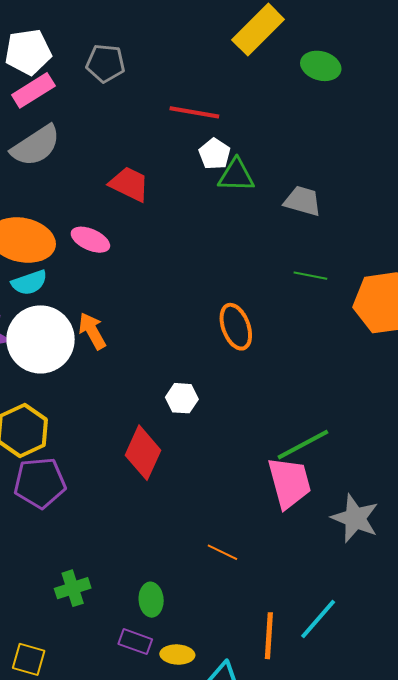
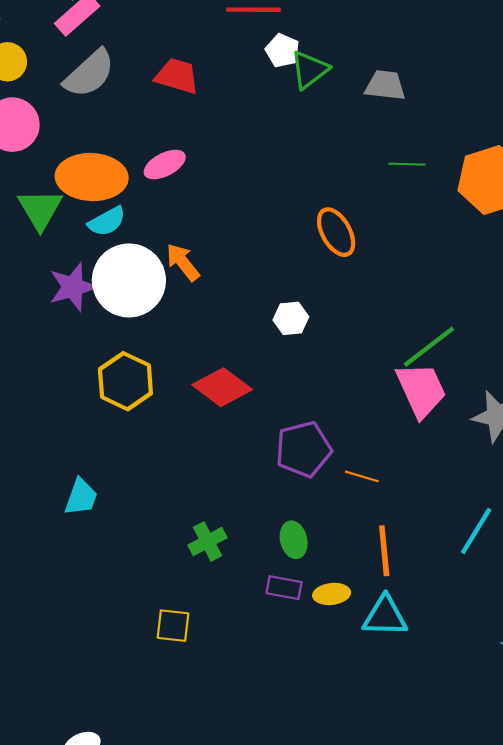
green triangle: (236, 175) -> (310, 70), turned -30
red trapezoid: (129, 184) -> (177, 76), moved
pink ellipse: (90, 240) -> (165, 165), turned -42
red diamond: (143, 453) -> (222, 387), moved, turned -68
purple pentagon: (40, 483) -> (303, 449), moved
orange line: (269, 636) -> (384, 551), moved

